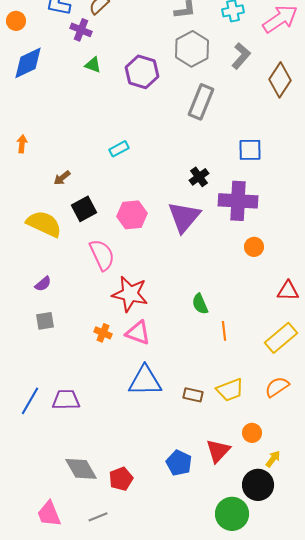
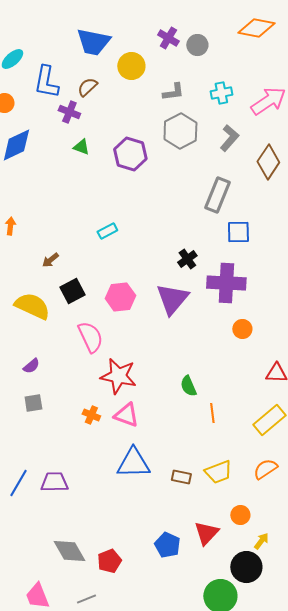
gray rectangle: (201, 102) -> (217, 195), moved

